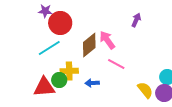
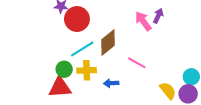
pink arrow: (107, 40) -> (143, 21), moved
cyan line: (49, 48) -> (82, 49), moved
green circle: (59, 80) -> (64, 69), moved

